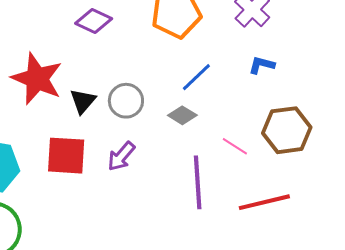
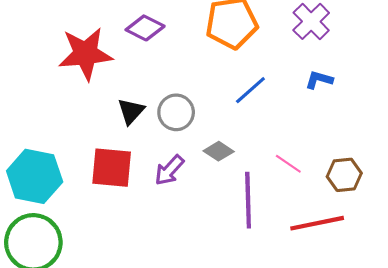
red star: (37, 79) -> (86, 54), moved, turned -30
gray diamond: (182, 115) -> (219, 151), moved
brown hexagon: (287, 130) -> (344, 175), moved, size x0.7

